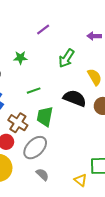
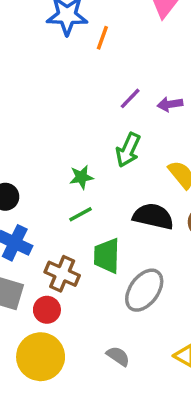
purple line: (43, 29) -> (130, 98), moved
green star: (20, 58) -> (81, 177), moved
gray ellipse: (35, 148) -> (144, 290), moved

